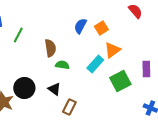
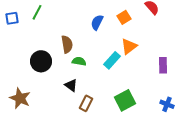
orange square: (101, 28) -> (124, 17), moved
green line: (18, 35) -> (37, 12), moved
green square: (120, 81) -> (125, 100), moved
black circle: (24, 88) -> (41, 61), moved

